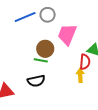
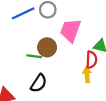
green line: (41, 60) -> (34, 56), moved
black semicircle: (36, 81) -> (39, 83), turned -42

